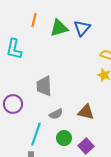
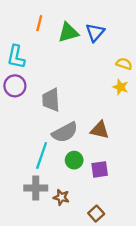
purple circle: (13, 104) -> (15, 86), moved
gray semicircle: (56, 114) -> (65, 132), size x1.6
purple square: (86, 146) -> (100, 169), turned 35

